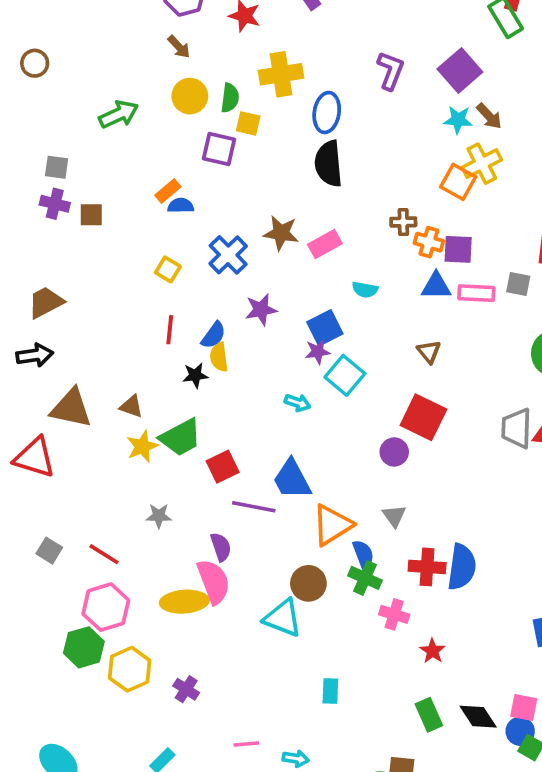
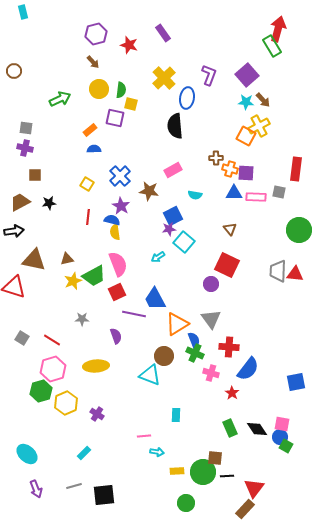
yellow cross: (281, 74) -> (164, 78), moved, turned -35
blue ellipse: (327, 113) -> (187, 98), moved
orange rectangle: (168, 191) -> (90, 130), moved
brown square: (91, 215) -> (35, 175), moved
brown star: (281, 233) -> (149, 191), moved
purple star: (261, 310) -> (121, 206), moved, turned -30
blue semicircle: (214, 335) -> (112, 220), turned -112
black star: (195, 375) -> (49, 203), moved
cyan arrow: (297, 403) -> (158, 257), turned 128
brown triangle: (131, 406) -> (67, 259), turned -32
gray triangle: (394, 516) -> (211, 319), size x1.5
blue semicircle: (462, 567) -> (248, 369), moved, turned 30
pink semicircle: (214, 582) -> (118, 264), moved
pink line: (246, 744) -> (144, 436), moved

